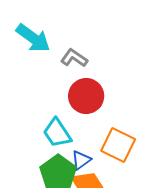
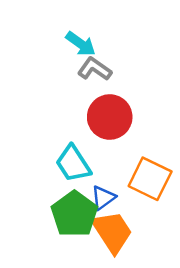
cyan arrow: (33, 38) -> (81, 44), moved, size x0.7

